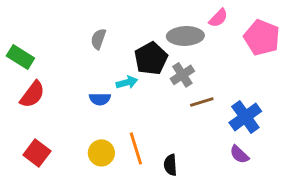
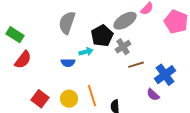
gray ellipse: (185, 36) -> (125, 21), turned -30
gray semicircle: (98, 39) -> (67, 23), size x1.6
red square: (37, 153) -> (40, 99), moved
purple semicircle: (239, 154) -> (153, 95), moved

